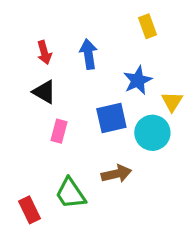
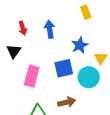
black triangle: (44, 92) -> (14, 51), moved, turned 35
pink rectangle: (59, 131) -> (32, 76), size x1.5

